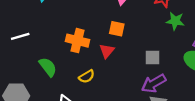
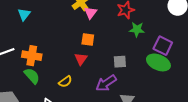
orange cross: (77, 41) -> (32, 56), moved
purple arrow: (154, 83) -> (106, 83), moved

